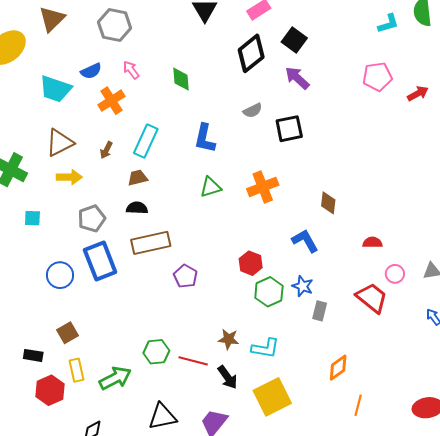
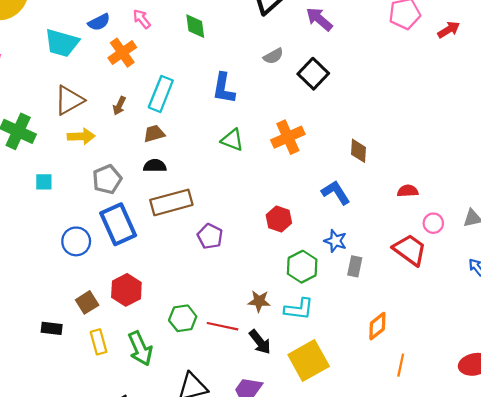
black square: (289, 129) -> (313, 74), turned -32
green triangle: (211, 187) -> (232, 140), turned 40
green hexagon: (269, 292) -> (302, 267), moved
green arrow: (115, 378) -> (140, 348), turned 96
red hexagon: (50, 390) -> (126, 290), moved

